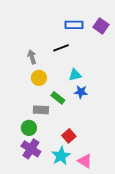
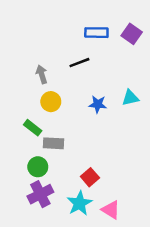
cyan triangle: (75, 75) -> (130, 98), moved
blue star: (81, 92) -> (98, 104), moved
green rectangle: (58, 98) -> (33, 128), moved
purple cross: (31, 149) -> (40, 194), turned 30

